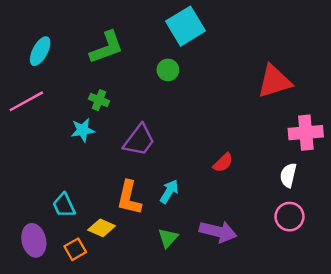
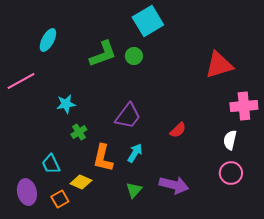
green L-shape: (107, 47) -> (103, 54), moved
cyan ellipse: (40, 51) -> (48, 40), moved
green cross: (99, 100) -> (79, 132), moved, turned 35
purple trapezoid: (139, 140) -> (128, 116), moved

